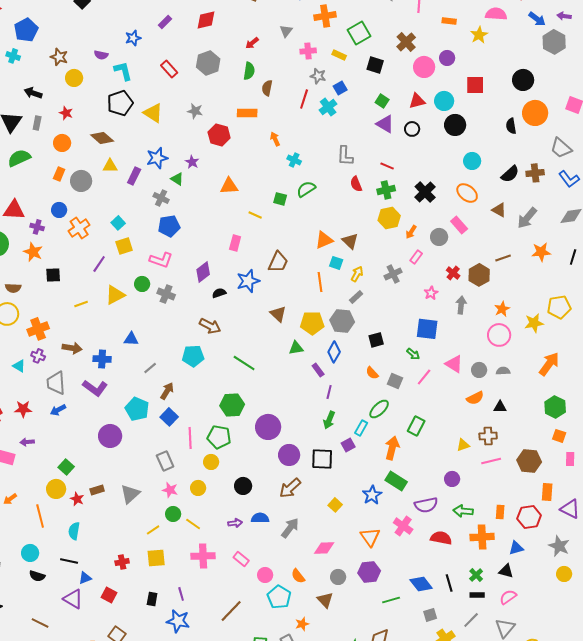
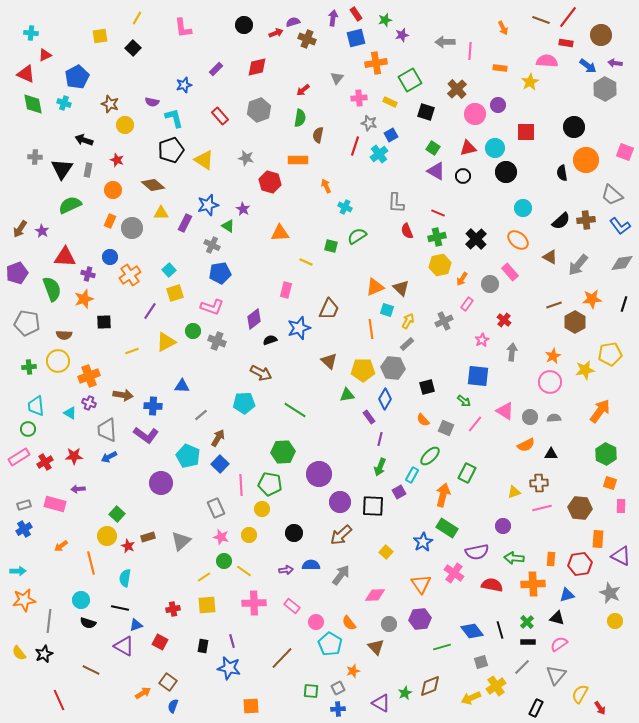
orange star: (33, 252) -> (84, 299), turned 30
brown hexagon: (479, 275) -> (575, 322), moved

